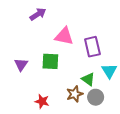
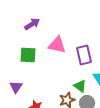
green square: (50, 61) -> (28, 55), moved
purple triangle: (21, 65) -> (16, 87), moved

